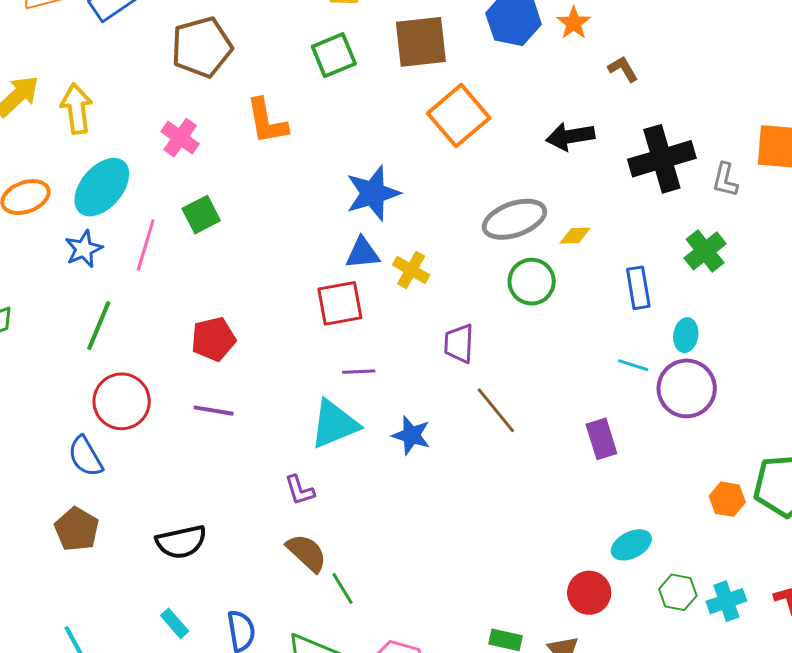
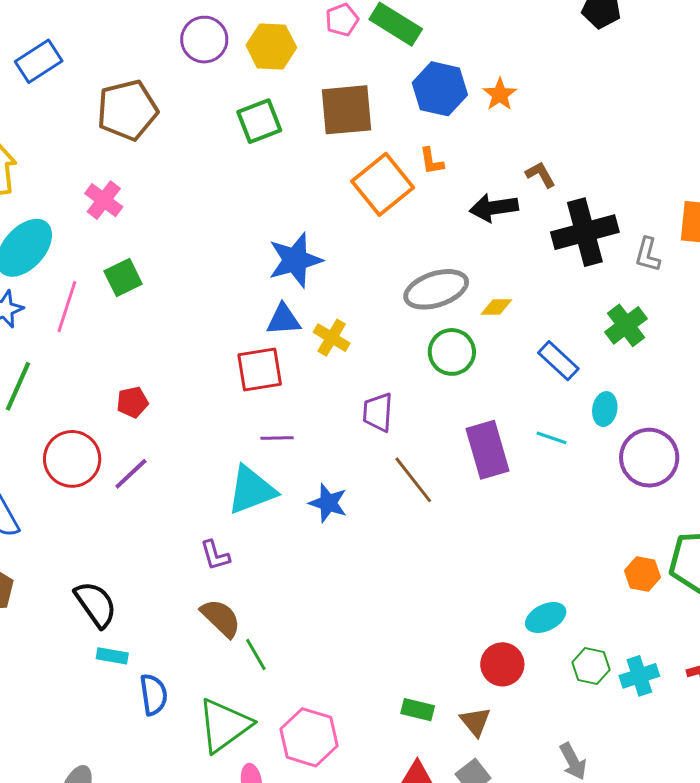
brown L-shape: (623, 69) -> (541, 175), moved
orange L-shape: (267, 121) -> (431, 161), moved, size x0.6
blue rectangle: (638, 288) -> (558, 361), turned -39
red pentagon: (213, 339) -> (132, 402), size x0.7
purple circle: (687, 388) -> (649, 458), moved
red circle: (122, 401) -> (72, 459), moved
purple line: (214, 411) -> (131, 474), turned -54
purple rectangle: (601, 439) -> (487, 450), moved, size x1.4
black semicircle: (181, 542) -> (96, 604), turned -114
cyan rectangle: (175, 623) -> (112, 656), moved, turned -40

